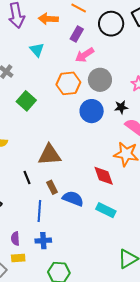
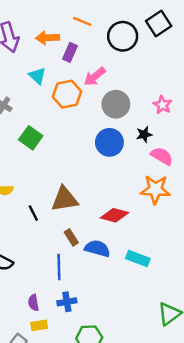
purple rectangle: (77, 34) -> (70, 52), moved
orange hexagon: (68, 83) -> (67, 94), moved
red diamond: (104, 176) -> (115, 215), moved, turned -50
black line: (27, 177) -> (33, 213), moved

